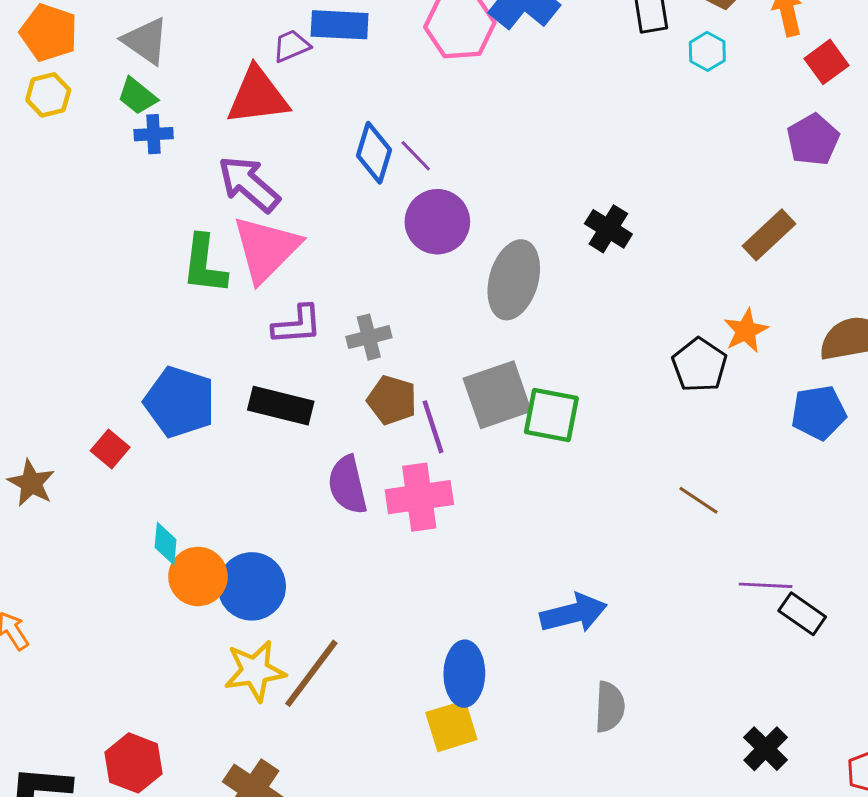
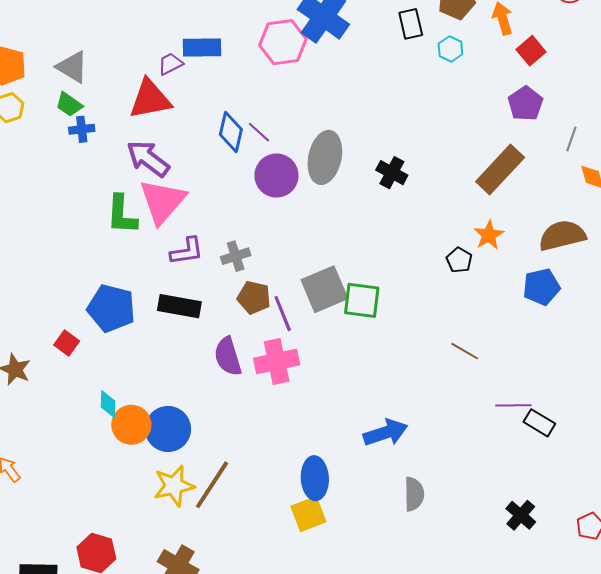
brown rectangle: (769, 235) -> (500, 169), size x1.4
gray ellipse: (514, 280) -> (325, 157), moved
black pentagon: (700, 365) -> (459, 260), size x0.7

